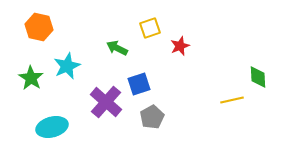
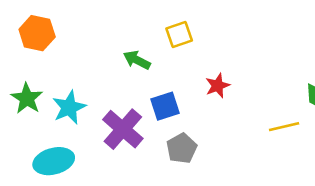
red star: (180, 46) -> (217, 86), moved
cyan star: (67, 66) -> (69, 107), moved

